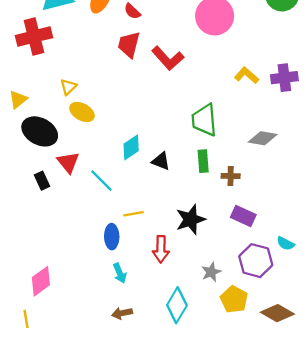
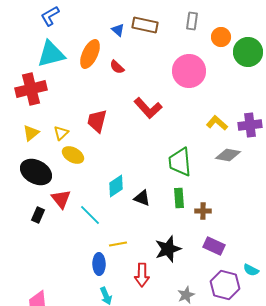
red trapezoid: (129, 45) -> (97, 121), moved
yellow triangle: (18, 99) -> (31, 133), moved
gray diamond: (263, 138) -> (228, 155), moved
black rectangle: (42, 181) -> (38, 215), turned 49

